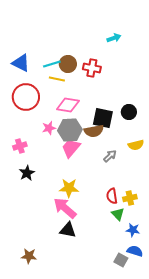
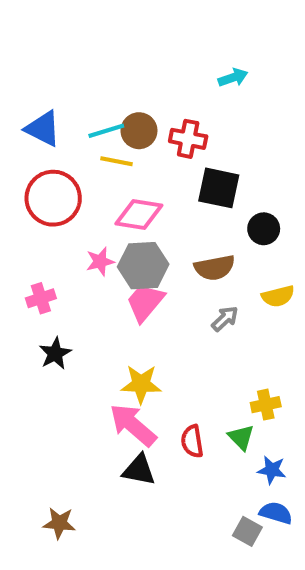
black square: (103, 118) -> (219, 188), moved
brown semicircle: (94, 131) -> (215, 268), moved
red semicircle: (112, 196) -> (192, 441), moved

